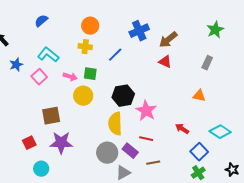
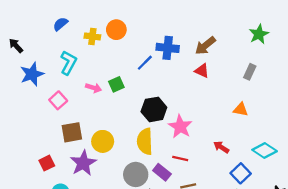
blue cross: (139, 31) -> (168, 48), moved, turned 30
yellow cross: (85, 47) -> (92, 36), moved
cyan L-shape: (48, 55) -> (68, 63), turned 80
blue star: (16, 65) -> (32, 74), size x1.5
green square: (90, 74) -> (116, 84), turned -32
pink square: (39, 77) -> (58, 100), moved
yellow circle: (83, 96) -> (103, 141), moved
purple star: (61, 143) -> (83, 163), turned -30

